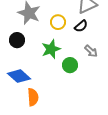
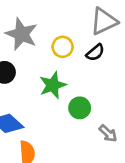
gray arrow: (91, 51) -> (108, 133), moved

